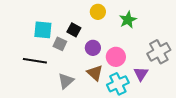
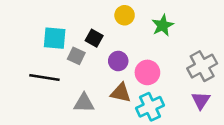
brown triangle: (95, 73) -> (121, 93), turned -30
purple triangle: (141, 74) -> (201, 100), moved
gray triangle: (66, 81) -> (84, 103), turned 42

